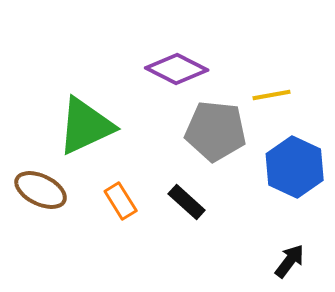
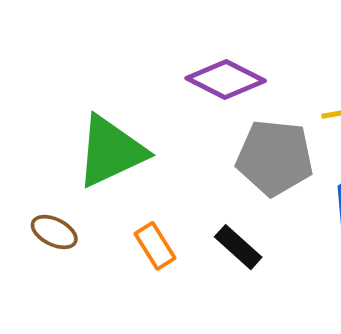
brown ellipse: (41, 190) -> (54, 232), size x0.7

